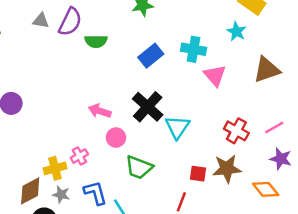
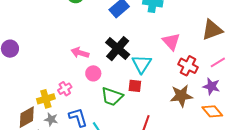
brown triangle: (267, 70) -> (212, 30), moved
pink triangle: (215, 75) -> (171, 42), moved
purple star: (281, 159) -> (211, 86), moved
red square: (198, 174) -> (135, 86), moved

